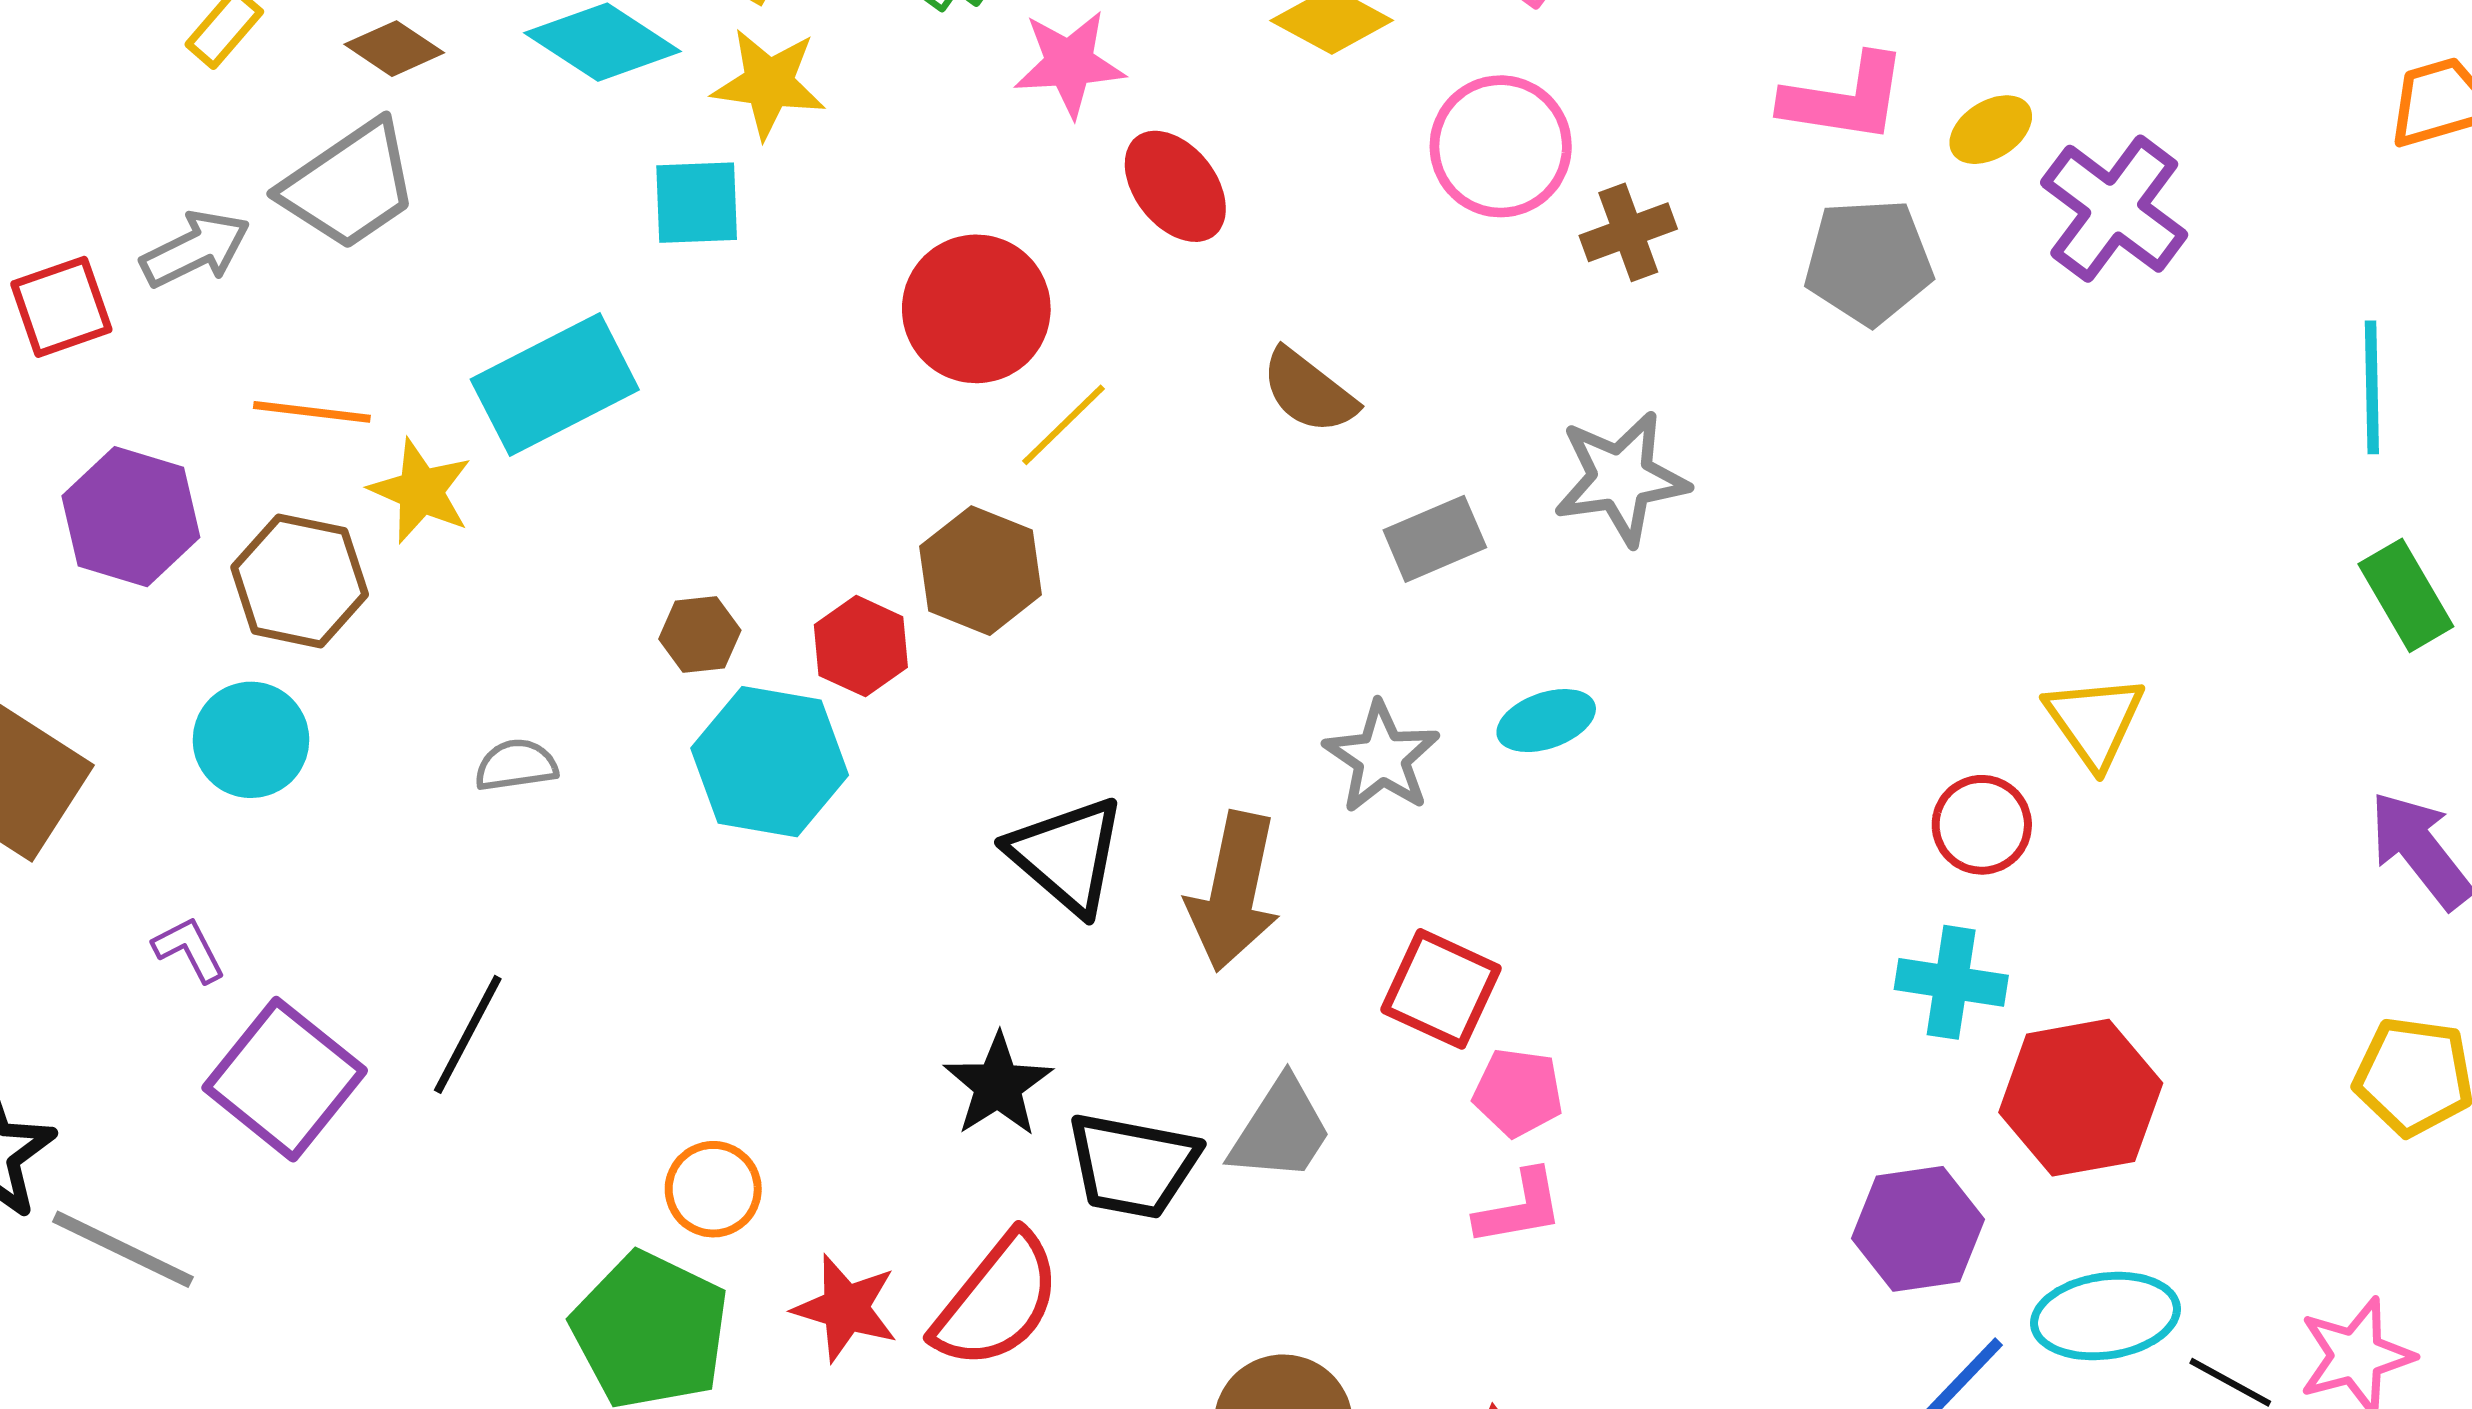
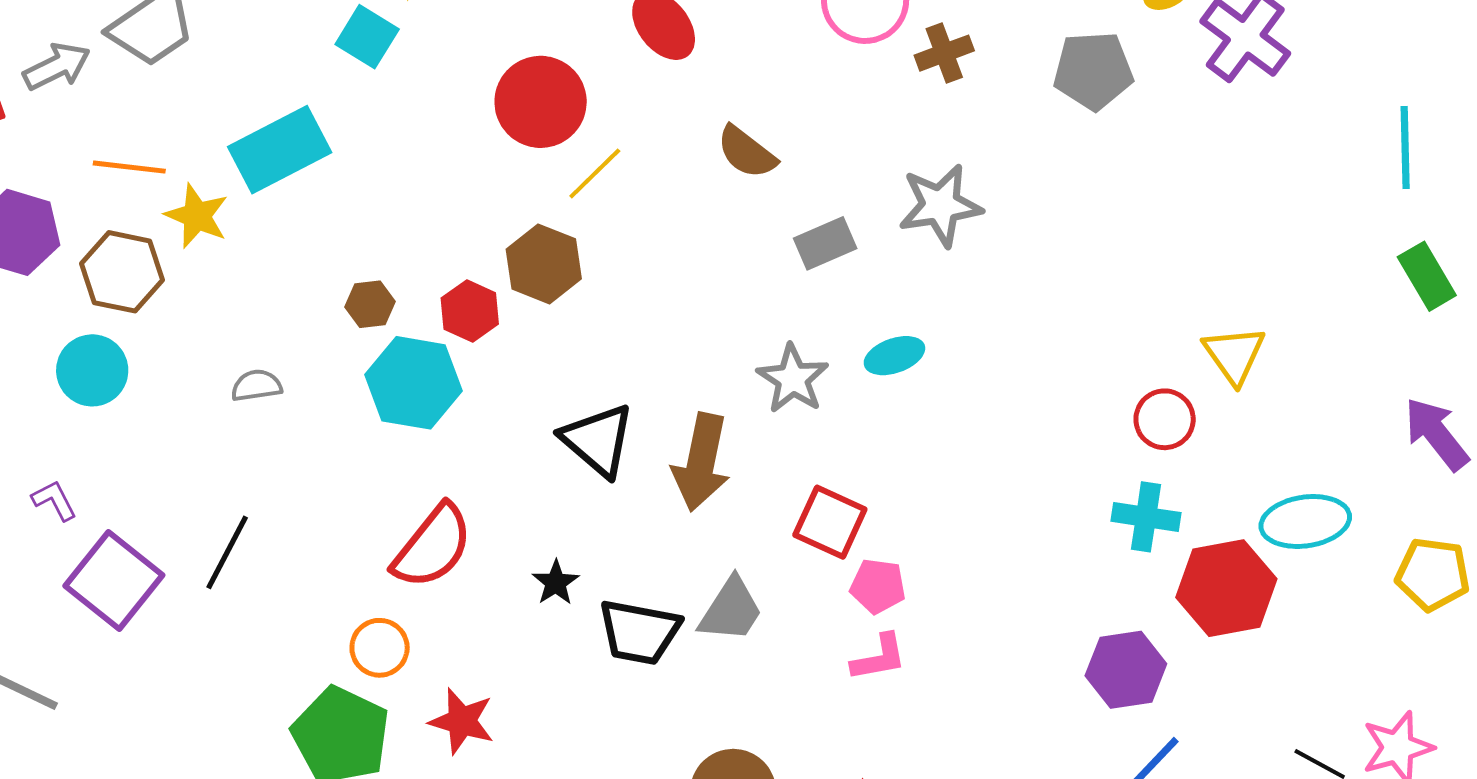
cyan square: (697, 203) -> (367, 37), turned 34
black star: (998, 1085) -> (556, 583), size x0.7
red semicircle: (997, 1301) -> (433, 546), moved
cyan ellipse: (2106, 1316) -> (1305, 521), moved

